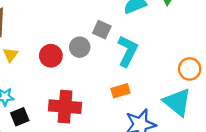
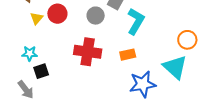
red circle: (51, 56) -> (57, 14), moved
red cross: (65, 107) -> (88, 52), moved

